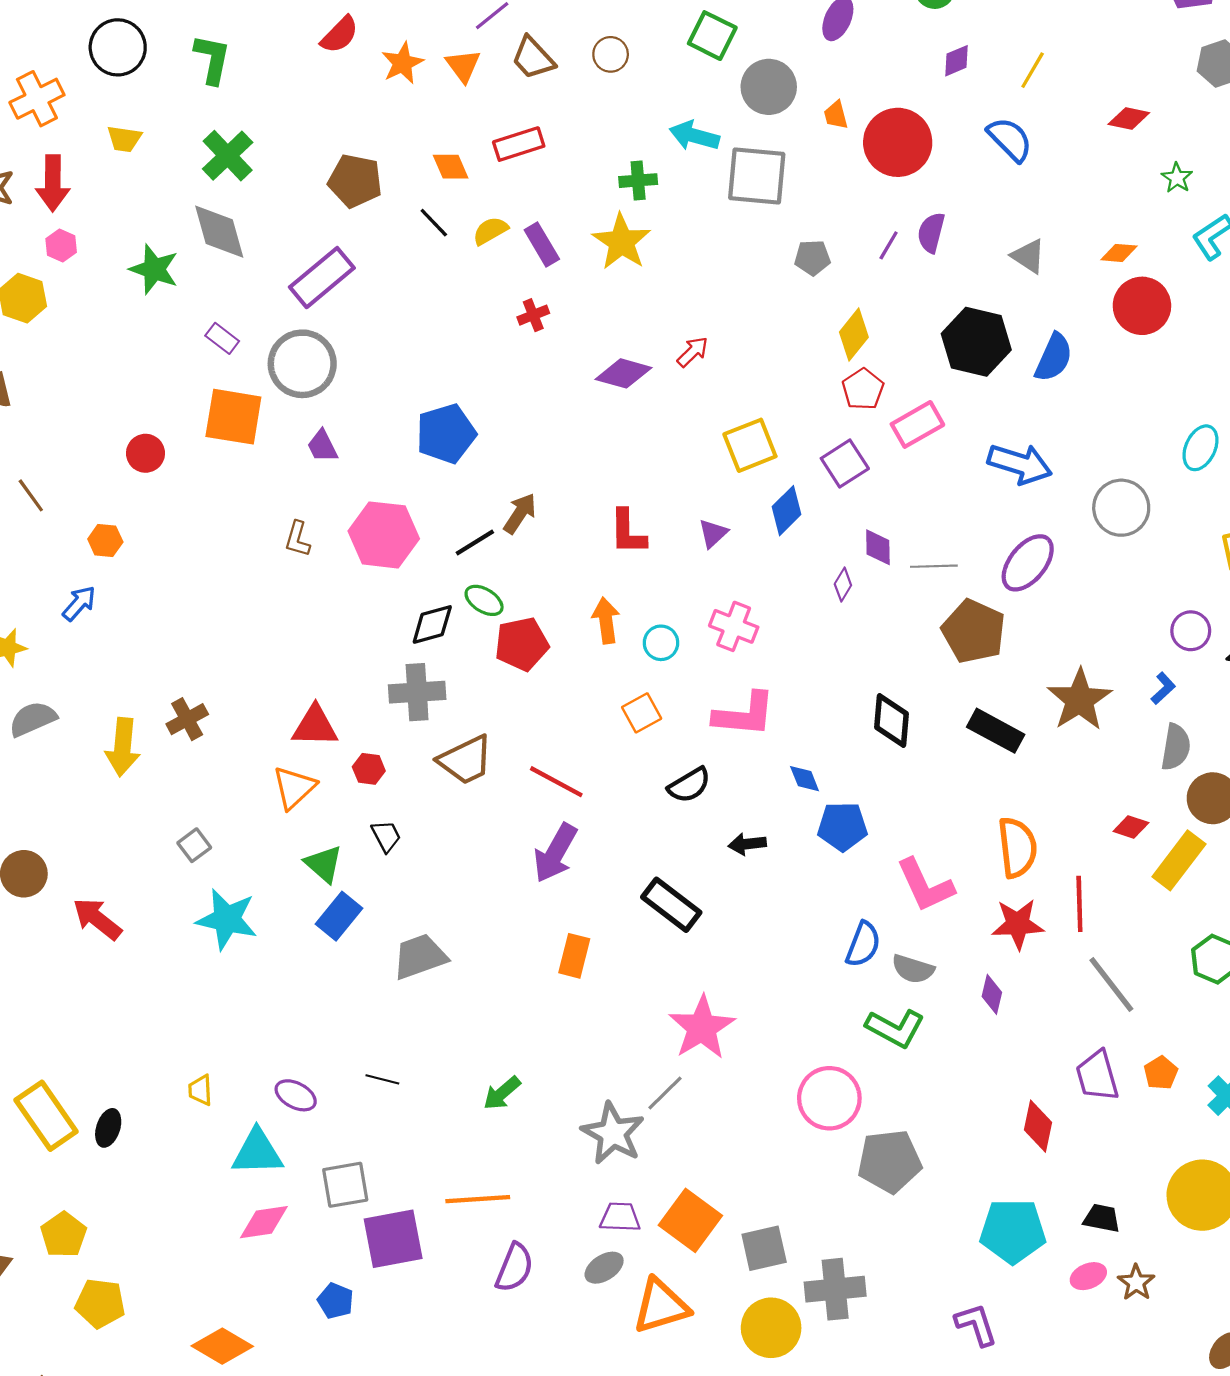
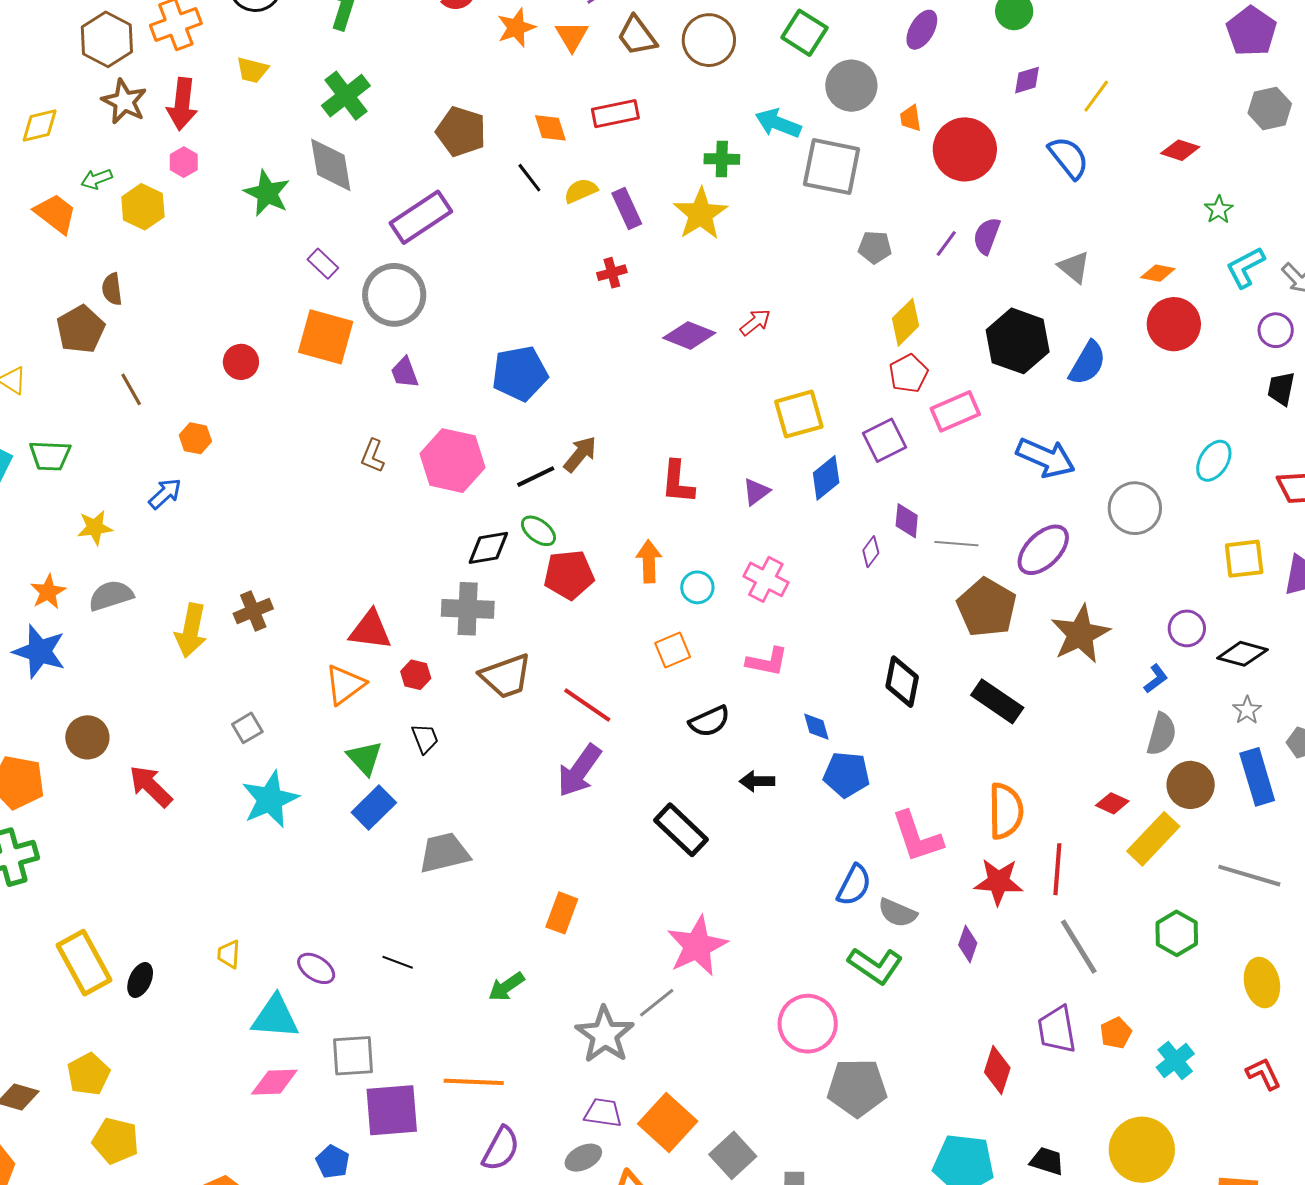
brown circle: (611, 54) -> (709, 40), size x1.6
brown star: (1080, 700) -> (1080, 634), moved
pink L-shape: (744, 714) -> (767, 662), size x0.7
cyan star: (227, 919) -> (270, 799), turned 30
orange rectangle: (574, 956) -> (562, 913), moved
gray square: (764, 1248) -> (733, 1155), turned -36

